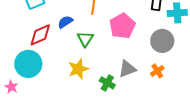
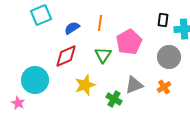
blue semicircle: (65, 22) -> (72, 28), moved
red diamond: (40, 35) -> (66, 56), moved
green triangle: (85, 39) -> (103, 55), moved

